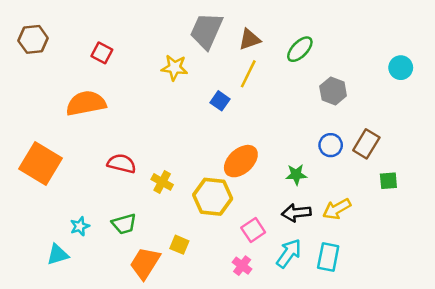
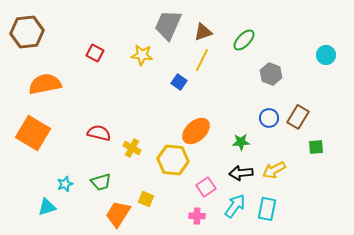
brown hexagon: (33, 39) -> (27, 32), size x1.4
red square: (102, 53) -> (95, 53), moved
orange semicircle: (86, 103) -> (45, 84), moved
pink cross: (242, 266) -> (197, 216), turned -35

